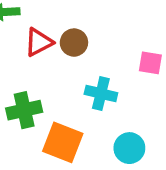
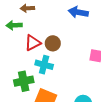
cyan cross: (101, 93) -> (44, 65), moved

